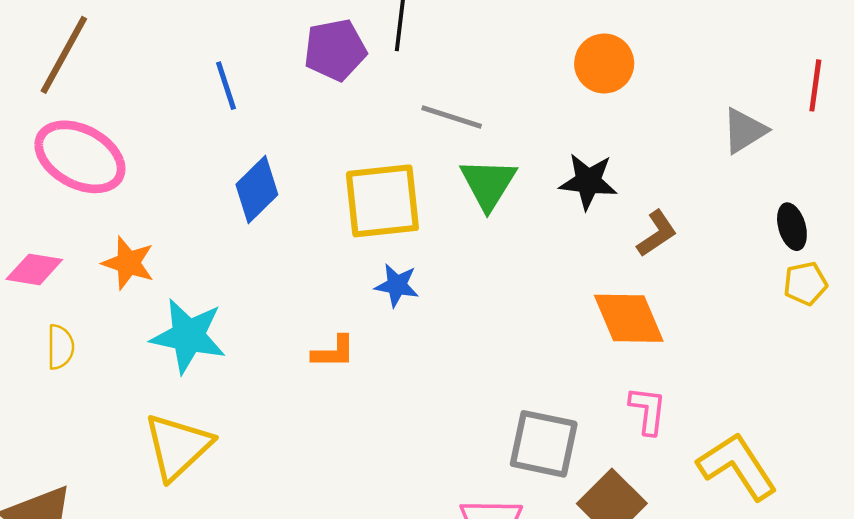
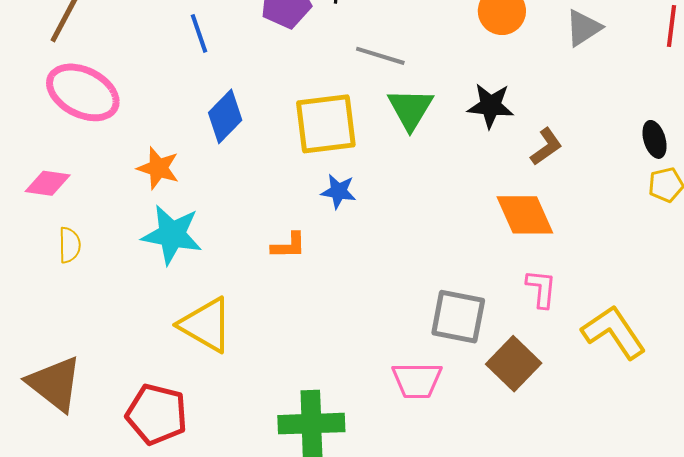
gray triangle: (744, 131) -> (583, 28), moved
orange star: (128, 263) -> (158, 168), moved
yellow triangle: (178, 447) -> (206, 325), moved, turned -46

